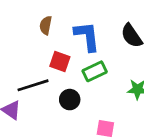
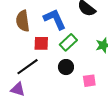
brown semicircle: (46, 25) -> (23, 21), size x1.5
black circle: (70, 100) -> (66, 67), moved

